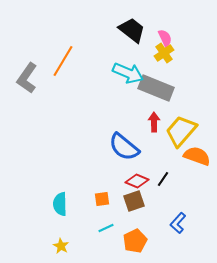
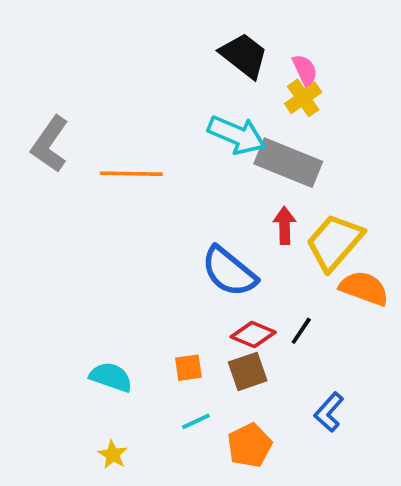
orange line: (63, 61) -> (131, 174), moved, turned 60
cyan semicircle: (60, 204) -> (111, 377), turned 110

